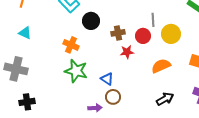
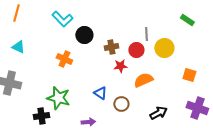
orange semicircle: (161, 66) -> (143, 80), moved
green star: (76, 71) -> (58, 98), moved
brown circle: (113, 97) -> (121, 104), moved
black cross: (27, 102) -> (41, 116), moved

